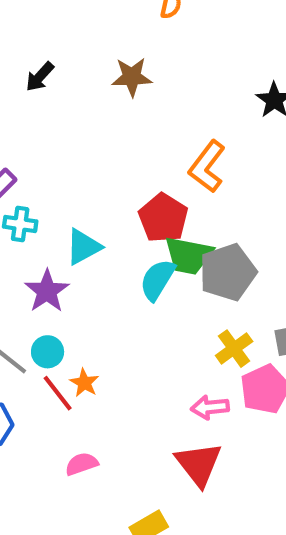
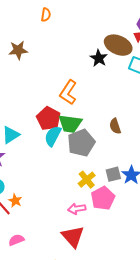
brown star: (132, 77) -> (18, 50), moved
green trapezoid: (189, 255) -> (70, 124), moved
cyan semicircle: (157, 280) -> (53, 136), moved

